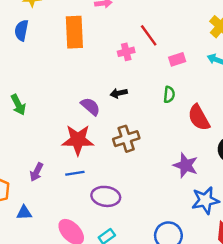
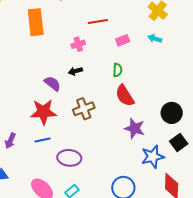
red line: (149, 35) -> (98, 22), turned -60
pink cross: (126, 52) -> (78, 44), moved
red semicircle: (199, 118) -> (125, 96), moved

